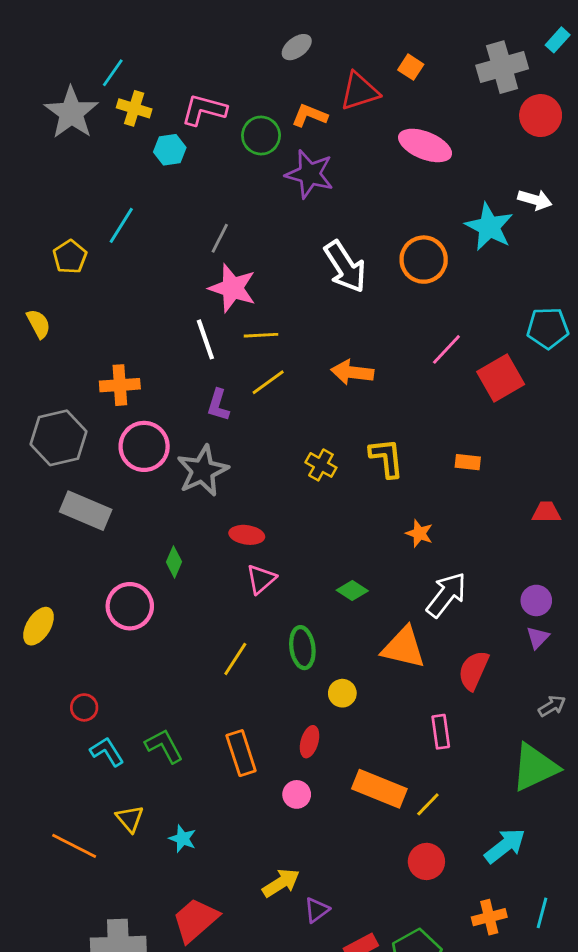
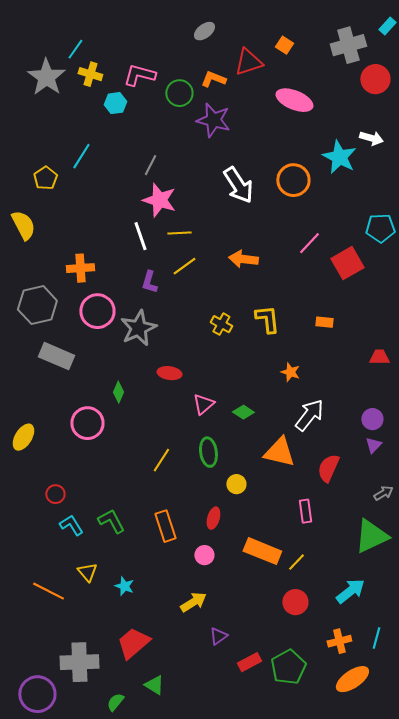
yellow semicircle: (39, 324) -> (23, 225), size x1.4
pink triangle: (261, 579) -> (203, 404), moved
yellow arrow: (281, 883) -> (193, 602), moved

